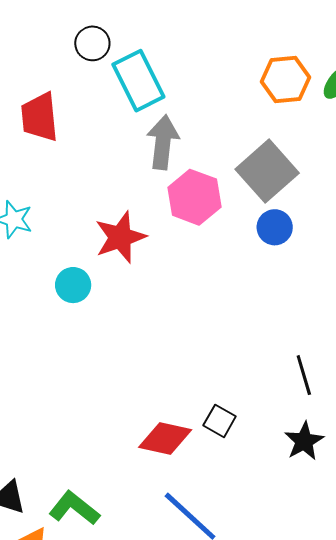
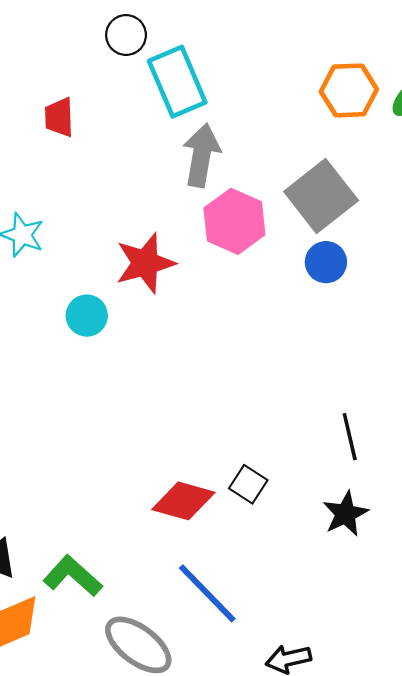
red trapezoid: (39, 117) -> (59, 117), size x0.7

